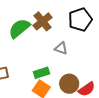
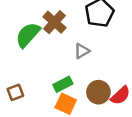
gray triangle: (61, 48) -> (82, 51), turned -40

